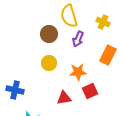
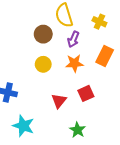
orange star: (78, 72) -> (74, 63), moved
red triangle: (64, 98) -> (59, 101), turned -42

